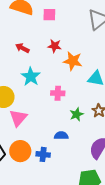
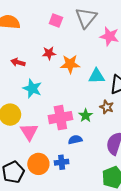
pink square: (49, 15) -> (56, 20), moved, turned 32
pink cross: (58, 93) -> (60, 118), moved, size x1.6

